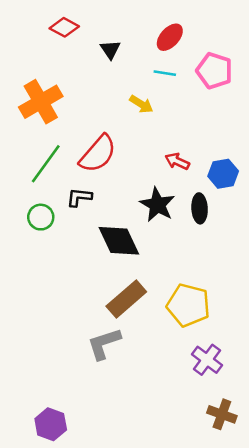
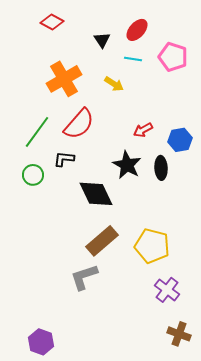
black triangle: (110, 50) -> (102, 40), moved
orange cross: (41, 102) -> (64, 79), moved
red arrow: (177, 161) -> (143, 130), turned -54

